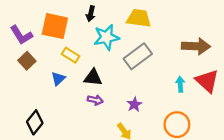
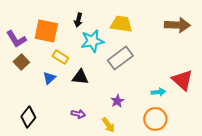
brown arrow: (196, 46) -> (177, 25), moved
cyan arrow: (180, 84) -> (158, 92), moved, turned 88
purple arrow: (95, 100) -> (78, 114), moved

